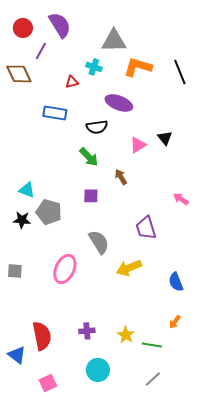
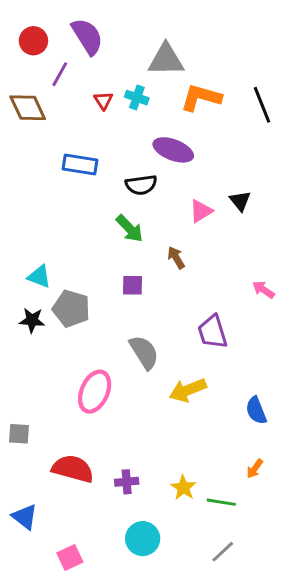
red triangle: (72, 82) -> (103, 100), moved, turned -48
gray square: (15, 271) -> (19, 434), moved
red semicircle: (42, 336) -> (73, 469), moved, turned -64

